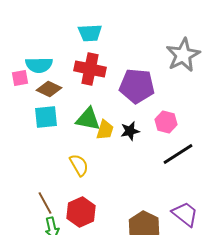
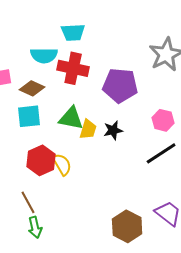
cyan semicircle: (39, 65) -> (44, 55), moved
pink hexagon: (166, 122) -> (163, 120), moved
red hexagon: (81, 212) -> (41, 160), moved

